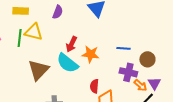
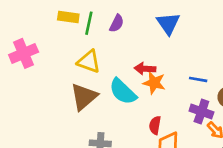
yellow triangle: (34, 32) -> (89, 62), moved
green line: (20, 38) -> (89, 23), moved
red arrow: (72, 44) -> (145, 69), moved, turned 63

